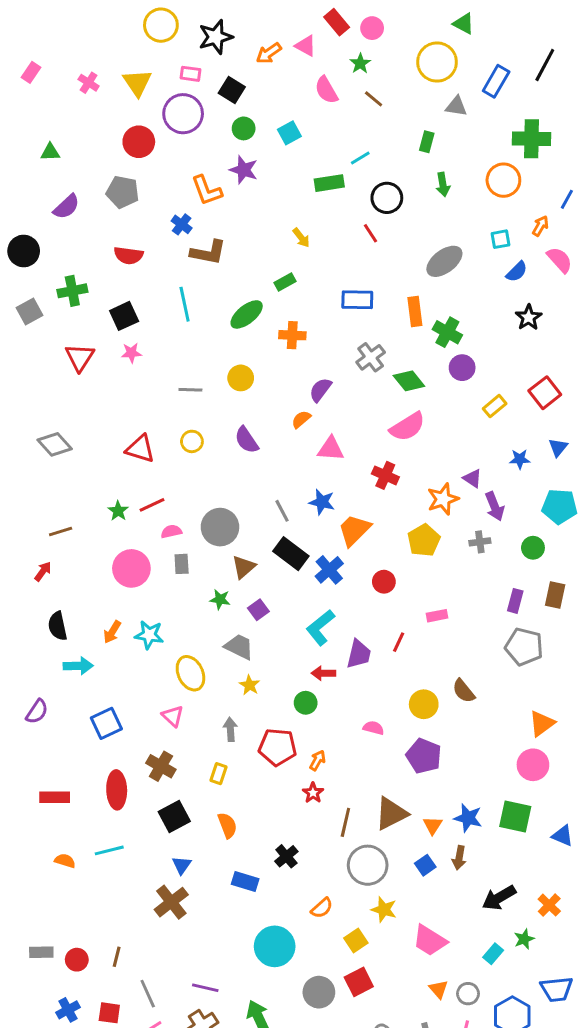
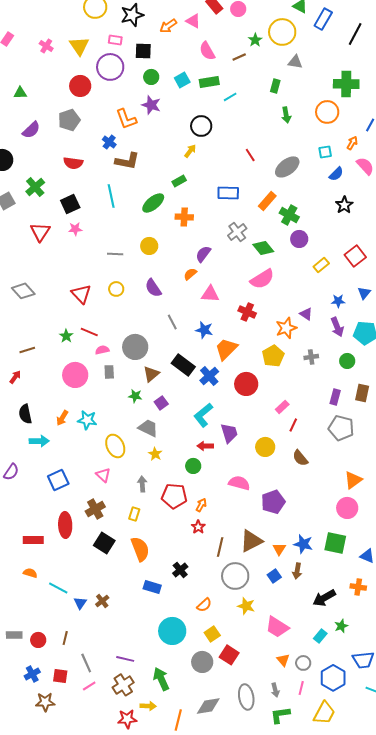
green star: (360, 63) -> (255, 40), moved
blue rectangle: (496, 81) -> (323, 19), moved
black square: (232, 90) -> (143, 51), turned -30
brown line: (374, 99) -> (239, 57), turned -64
green rectangle: (329, 183) -> (209, 82), moved
gray pentagon: (123, 192) -> (69, 120), turned -30
black circle: (387, 198) -> (201, 126), moved
red line: (371, 233) -> (250, 155), moved
yellow arrow: (301, 238) -> (190, 151), turned -104
green cross: (72, 291) -> (35, 187), turned -30
orange rectangle: (415, 312) -> (267, 201), turned 48
red triangle: (140, 449) -> (81, 294), turned 30
red line: (152, 505) -> (89, 332), turned 48
purple arrow: (495, 506) -> (337, 327), moved
gray line: (282, 511) -> (172, 322), moved
red circle: (384, 582) -> (246, 384), size x1.5
pink rectangle: (437, 616) -> (282, 407), turned -32
red line: (399, 642) -> (293, 425), moved
purple trapezoid: (359, 654) -> (229, 433), turned -30
yellow circle: (424, 704) -> (265, 447), moved
pink semicircle: (374, 728) -> (239, 483), size x1.5
purple pentagon: (424, 756) -> (273, 502), turned 30
brown cross: (161, 766) -> (95, 509), turned 30
red rectangle: (55, 797) -> (33, 540), moved
black square: (174, 816) -> (104, 543), turned -30
orange semicircle: (227, 825) -> (140, 549), size x1.4
cyan line: (109, 850) -> (58, 588), moved, turned 42
blue triangle: (182, 865) -> (80, 603), moved
brown cross: (171, 902) -> (102, 601), size x0.6
orange cross: (549, 905) -> (358, 587), moved, turned -35
yellow square: (356, 940) -> (212, 634), moved
red square: (359, 982) -> (229, 655), turned -30

